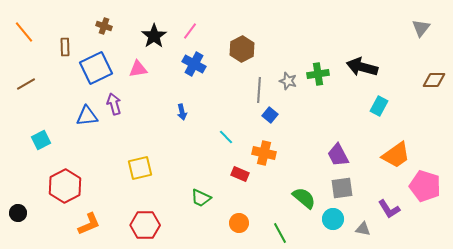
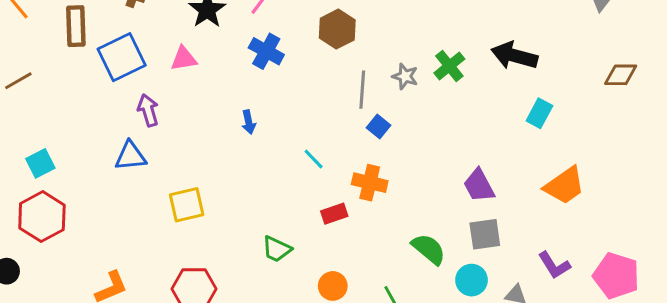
brown rectangle: (65, 47) -> (76, 26), size x1.5
green cross: (318, 74) -> (449, 66), turned -30
blue triangle: (87, 116) -> (130, 156), moved
red rectangle: (240, 174) -> (334, 214), turned -42
red hexagon: (65, 186) -> (42, 217), moved
pink pentagon: (425, 186) -> (616, 276), moved

